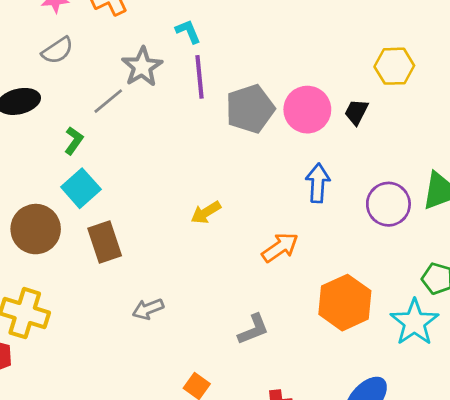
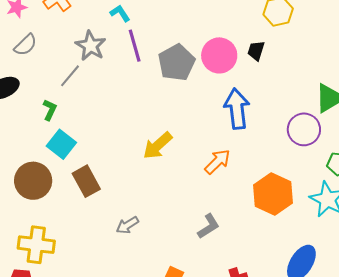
blue arrow: (318, 183) -> (237, 109), size x1.4
purple circle: (388, 204) -> (304, 129), moved
yellow arrow: (206, 212) -> (158, 146), size x1.4

